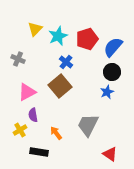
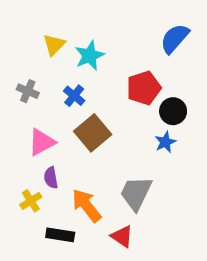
red pentagon: (87, 39) -> (144, 88), moved
blue semicircle: (113, 47) -> (175, 39), moved
blue cross: (66, 62) -> (74, 96), moved
orange arrow: (56, 133) -> (86, 205), size x1.6
red triangle: (110, 154) -> (122, 236), moved

